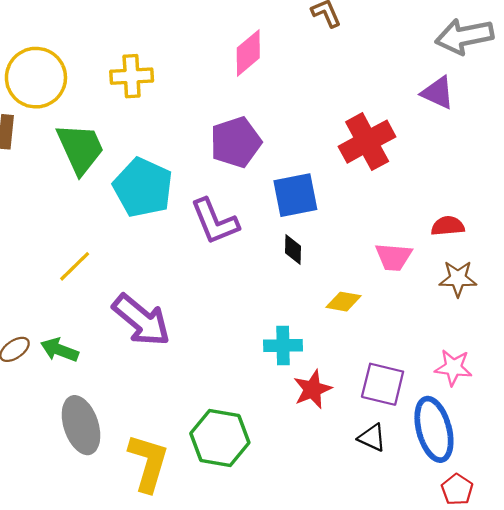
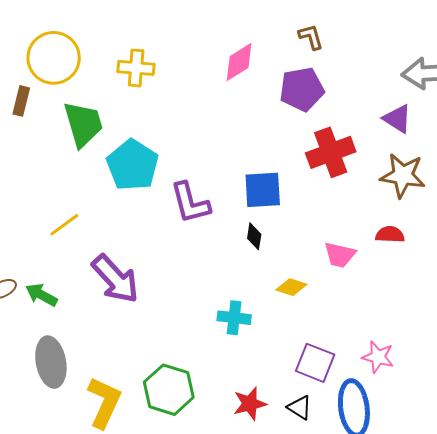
purple pentagon: (236, 142) -> (302, 89), moved
brown star: (458, 279) -> (403, 175), moved, size x1.4
red star: (312, 389) -> (250, 404), moved

